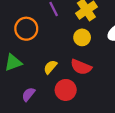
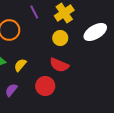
yellow semicircle: (50, 67) -> (20, 65), moved

